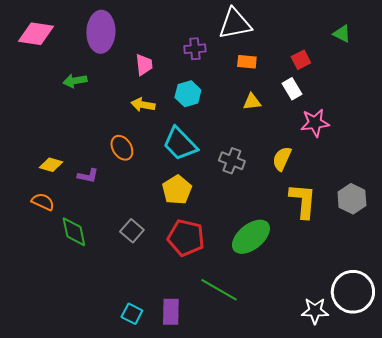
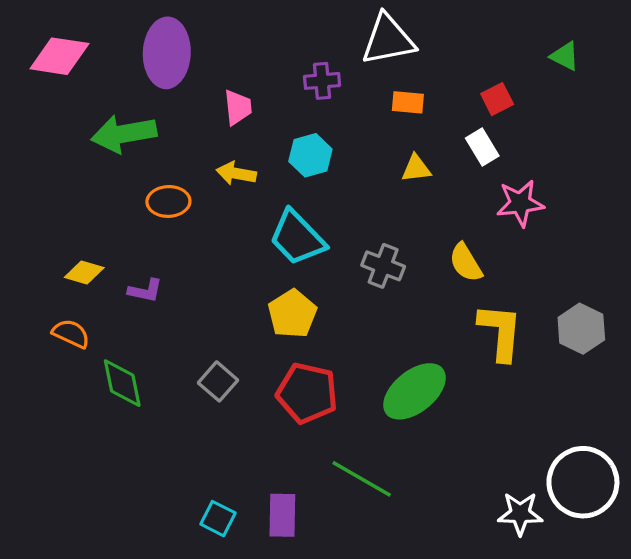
green arrow: (75, 81) -> (124, 134), size x1.6
orange ellipse: (122, 148) -> (168, 201), moved, turned -60
yellow semicircle: (282, 159) -> (466, 263), turned -55

